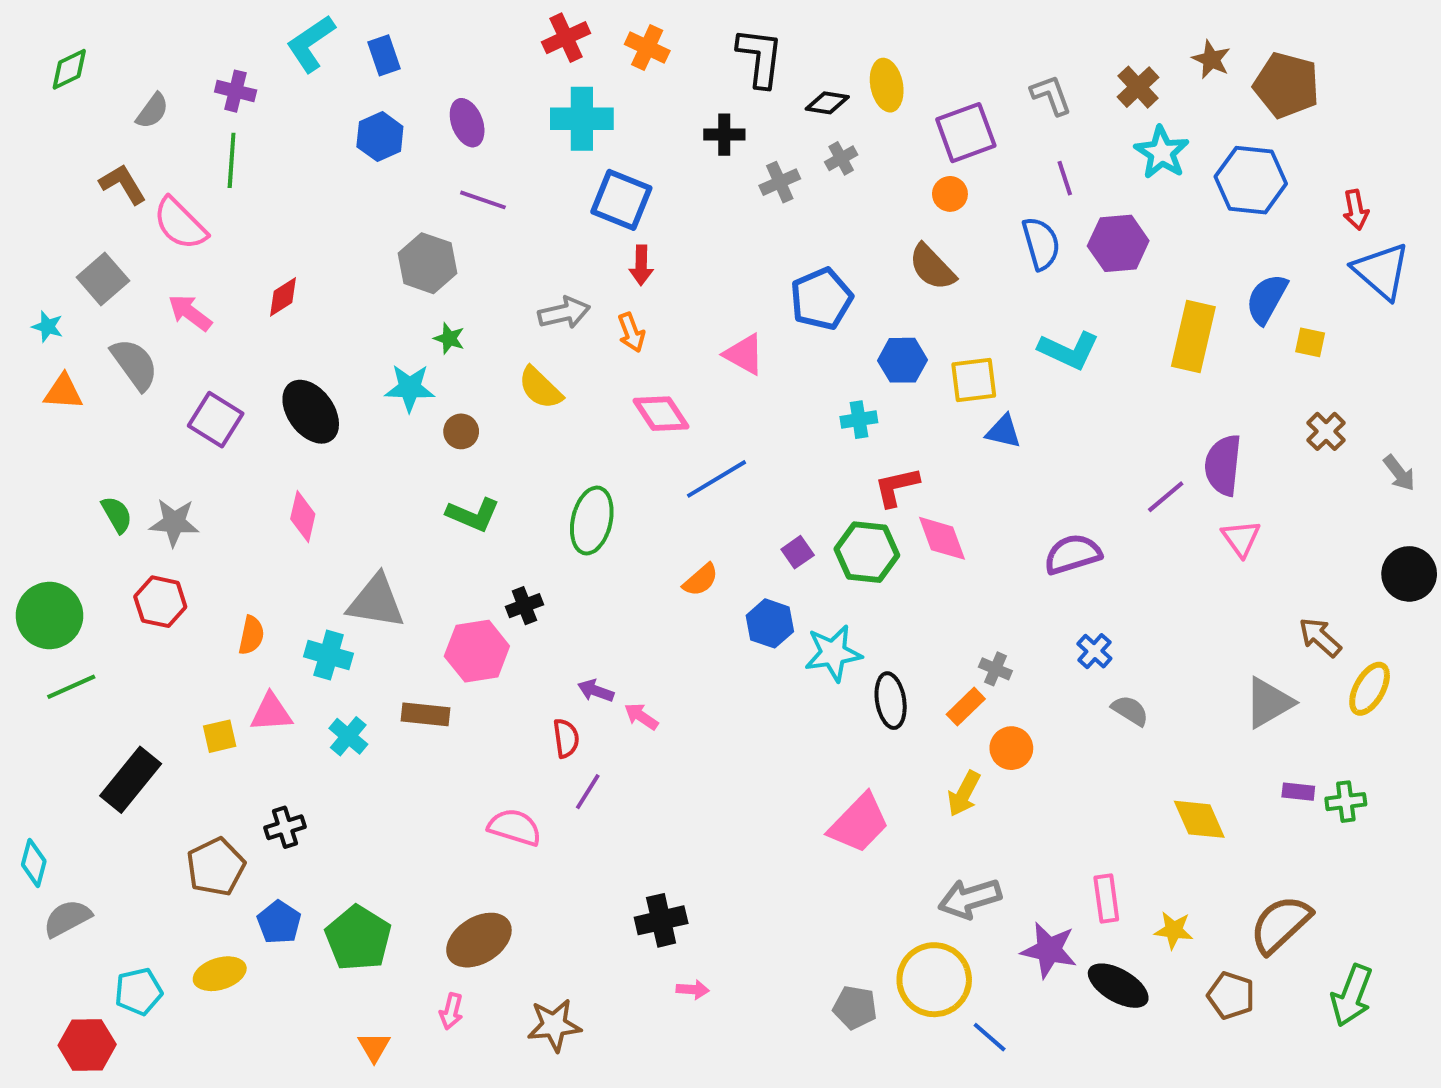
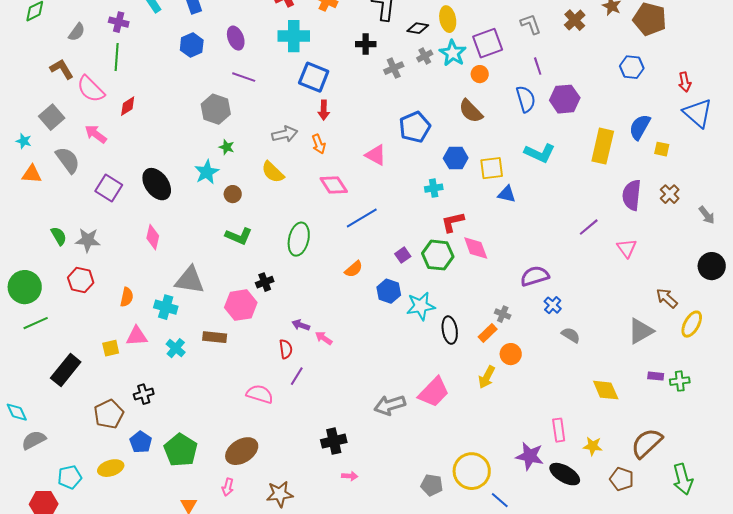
cyan star: (1162, 152) -> (453, 53), moved
blue hexagon: (1251, 180) -> (632, 67), size x0.7
red diamond: (283, 297) -> (128, 106), moved
cyan star: (410, 388) -> (207, 172), turned -30
purple semicircle: (1223, 465) -> (632, 195), moved
purple semicircle: (1073, 554) -> (535, 276), moved
cyan diamond: (34, 863) -> (17, 412), turned -40
gray arrow: (970, 899) -> (390, 405), moved
green arrow: (1352, 995) -> (683, 479), turned -36

